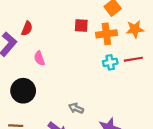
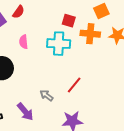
red line: (133, 59) -> (74, 85), moved, turned -54
cyan cross: (110, 62) -> (59, 44), moved, size x1.6

